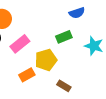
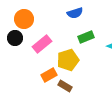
blue semicircle: (77, 13) -> (75, 13), moved
brown rectangle: (64, 86) -> (65, 86), moved

